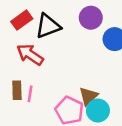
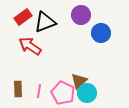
brown rectangle: (17, 90) -> (18, 89), moved
pink line: (30, 94) -> (39, 91), moved

